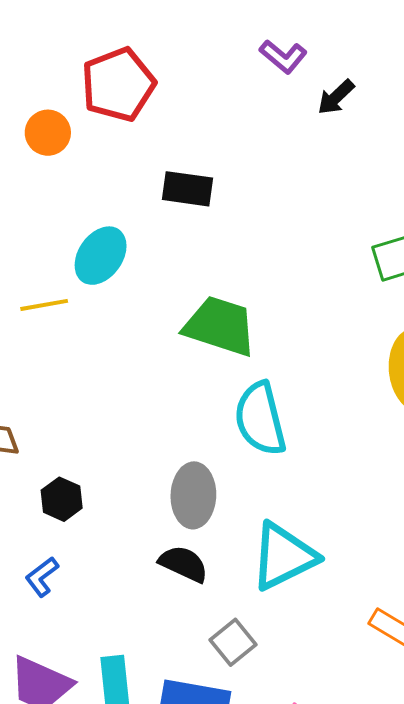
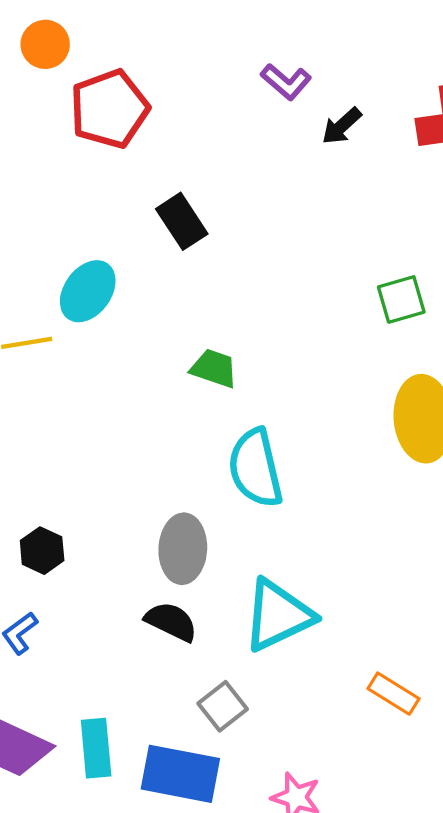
orange circle: (48, 133) -> (45, 44), moved
black rectangle: (188, 189) -> (182, 221), turned 48
green trapezoid: (220, 326) -> (214, 368), size x0.6

